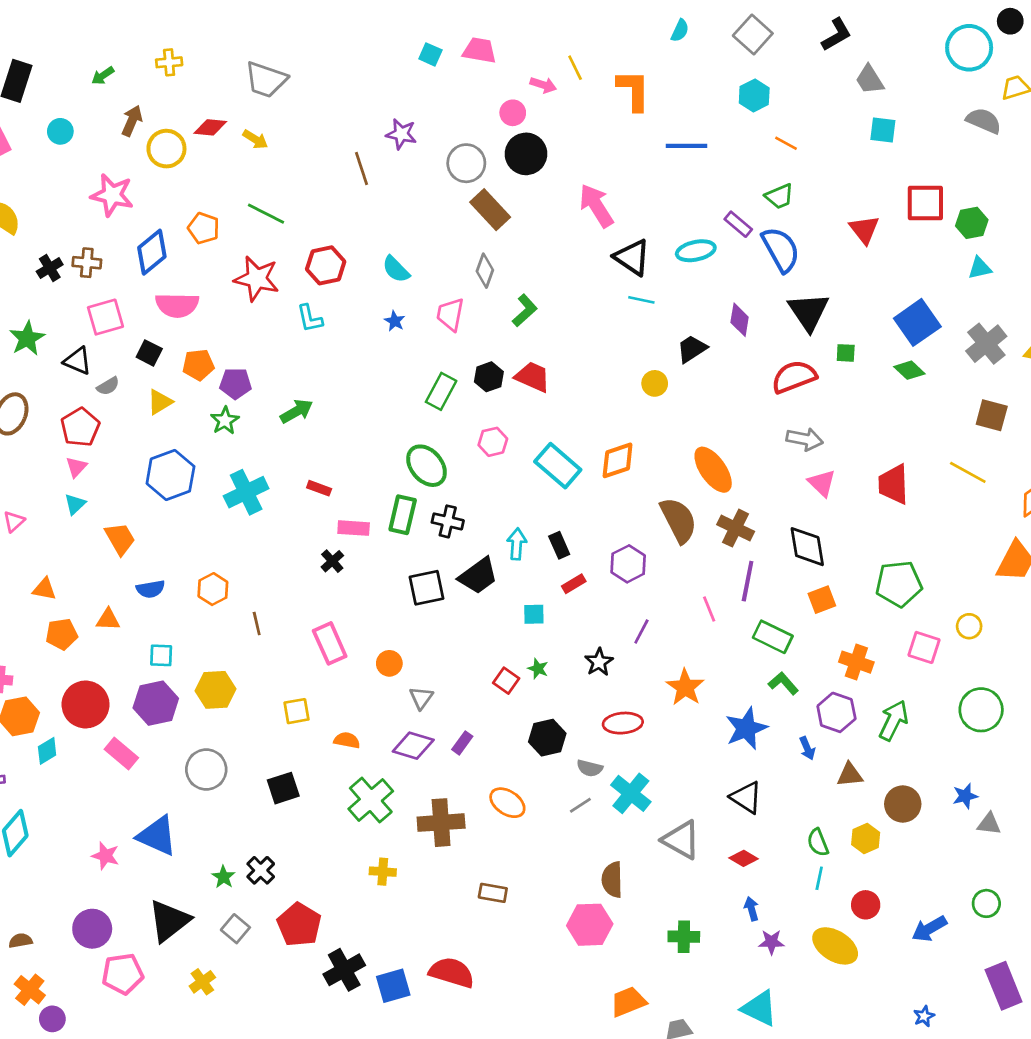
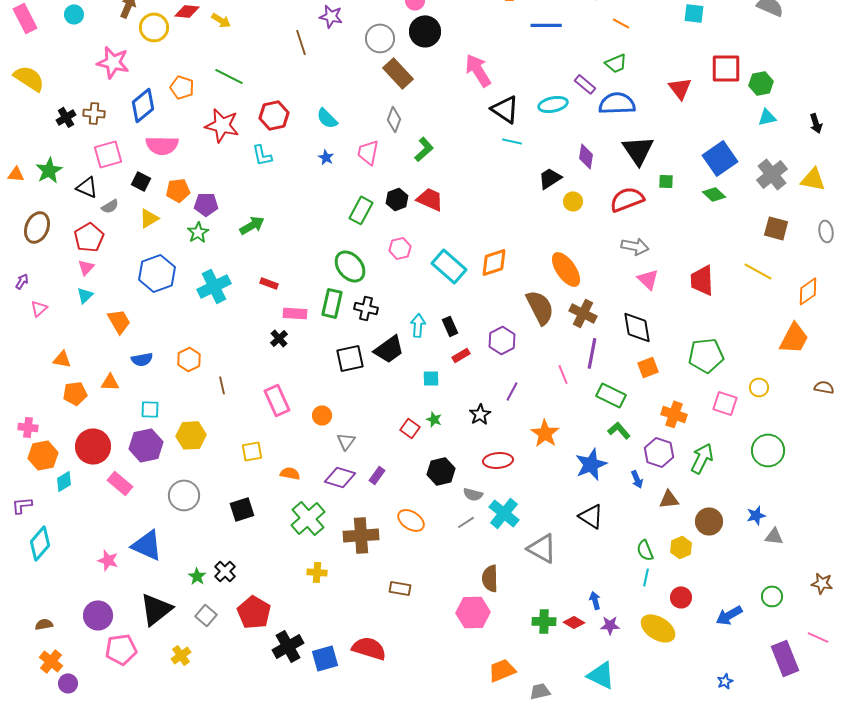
blue semicircle: (781, 249) -> (617, 103), turned -63
yellow circle: (655, 383) -> (573, 201), moved
red diamond: (744, 858) -> (574, 622), moved

